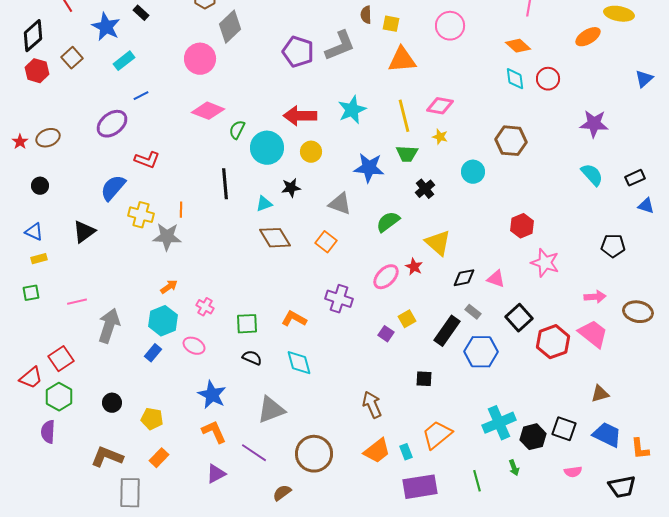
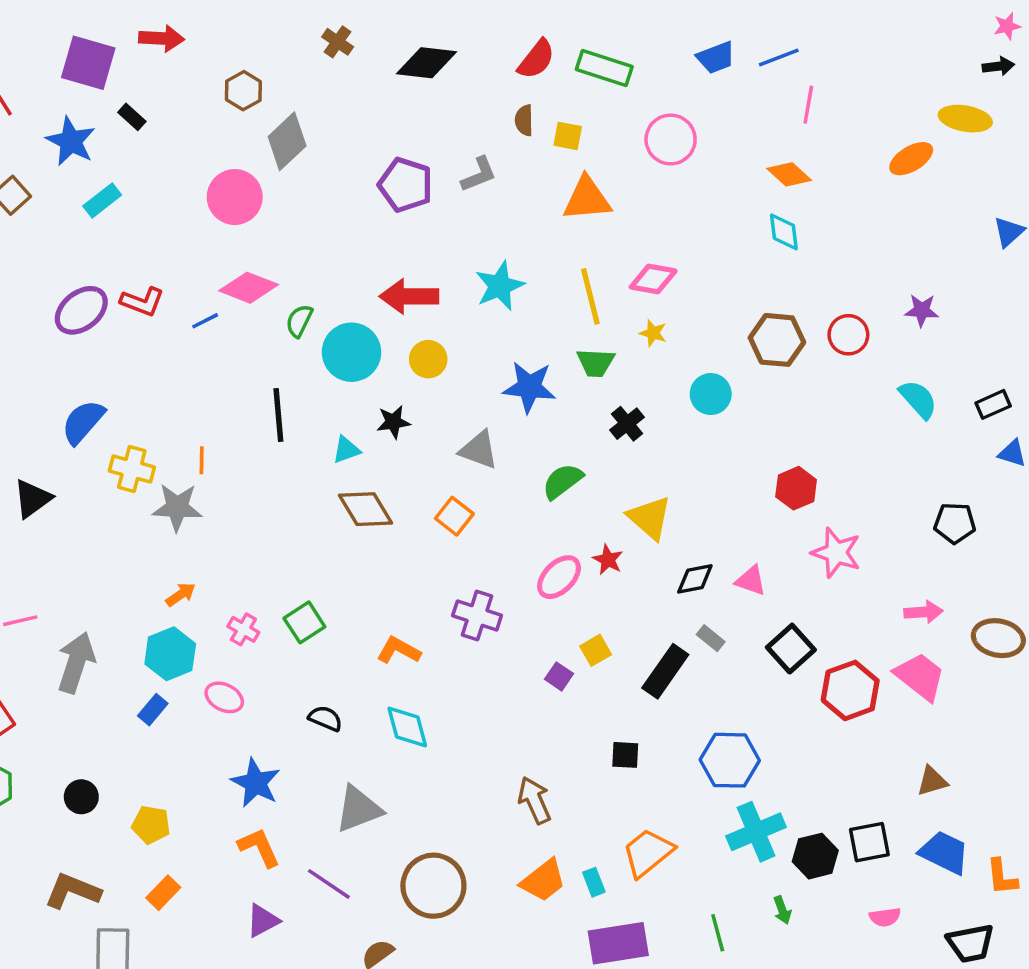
gray L-shape: (340, 46) -> (479, 174), size x0.7
red circle: (548, 79) -> (848, 335), moved
blue line: (141, 96) -> (205, 321), moved
purple star: (594, 124) -> (922, 310), size x0.7
red L-shape: (147, 160) -> (142, 302), moved
green square: (247, 324) -> (304, 622), moved, turned -30
blue hexagon: (481, 352) -> (730, 760), moved
black square: (564, 429) -> (869, 842), turned -30

